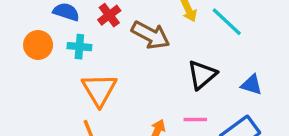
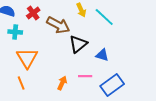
black triangle: (202, 75) -> (78, 44), moved
blue triangle: (252, 85) -> (102, 55), moved

